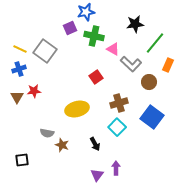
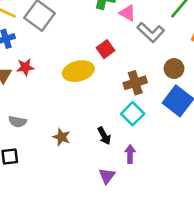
brown circle: (149, 82) -> (174, 69), moved
yellow ellipse: (77, 109) -> (78, 71), moved
gray semicircle: (47, 133) -> (18, 122), moved
purple arrow: (116, 168) -> (130, 154), moved

